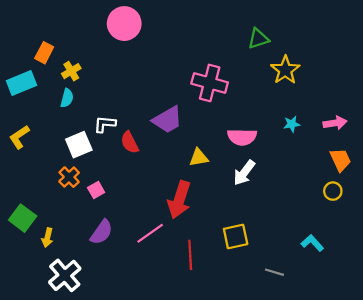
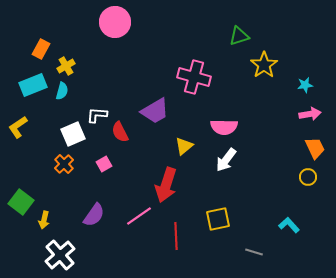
cyan rectangle: (22, 83) -> (33, 85), moved
cyan star: (292, 124) -> (305, 85), moved
yellow triangle: (199, 158) -> (184, 146), turned -30
pink square: (96, 190) -> (104, 164), moved

